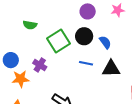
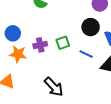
green square: (59, 41) -> (63, 43), moved, size x0.6
purple cross: (40, 65) -> (40, 45), turned 32

